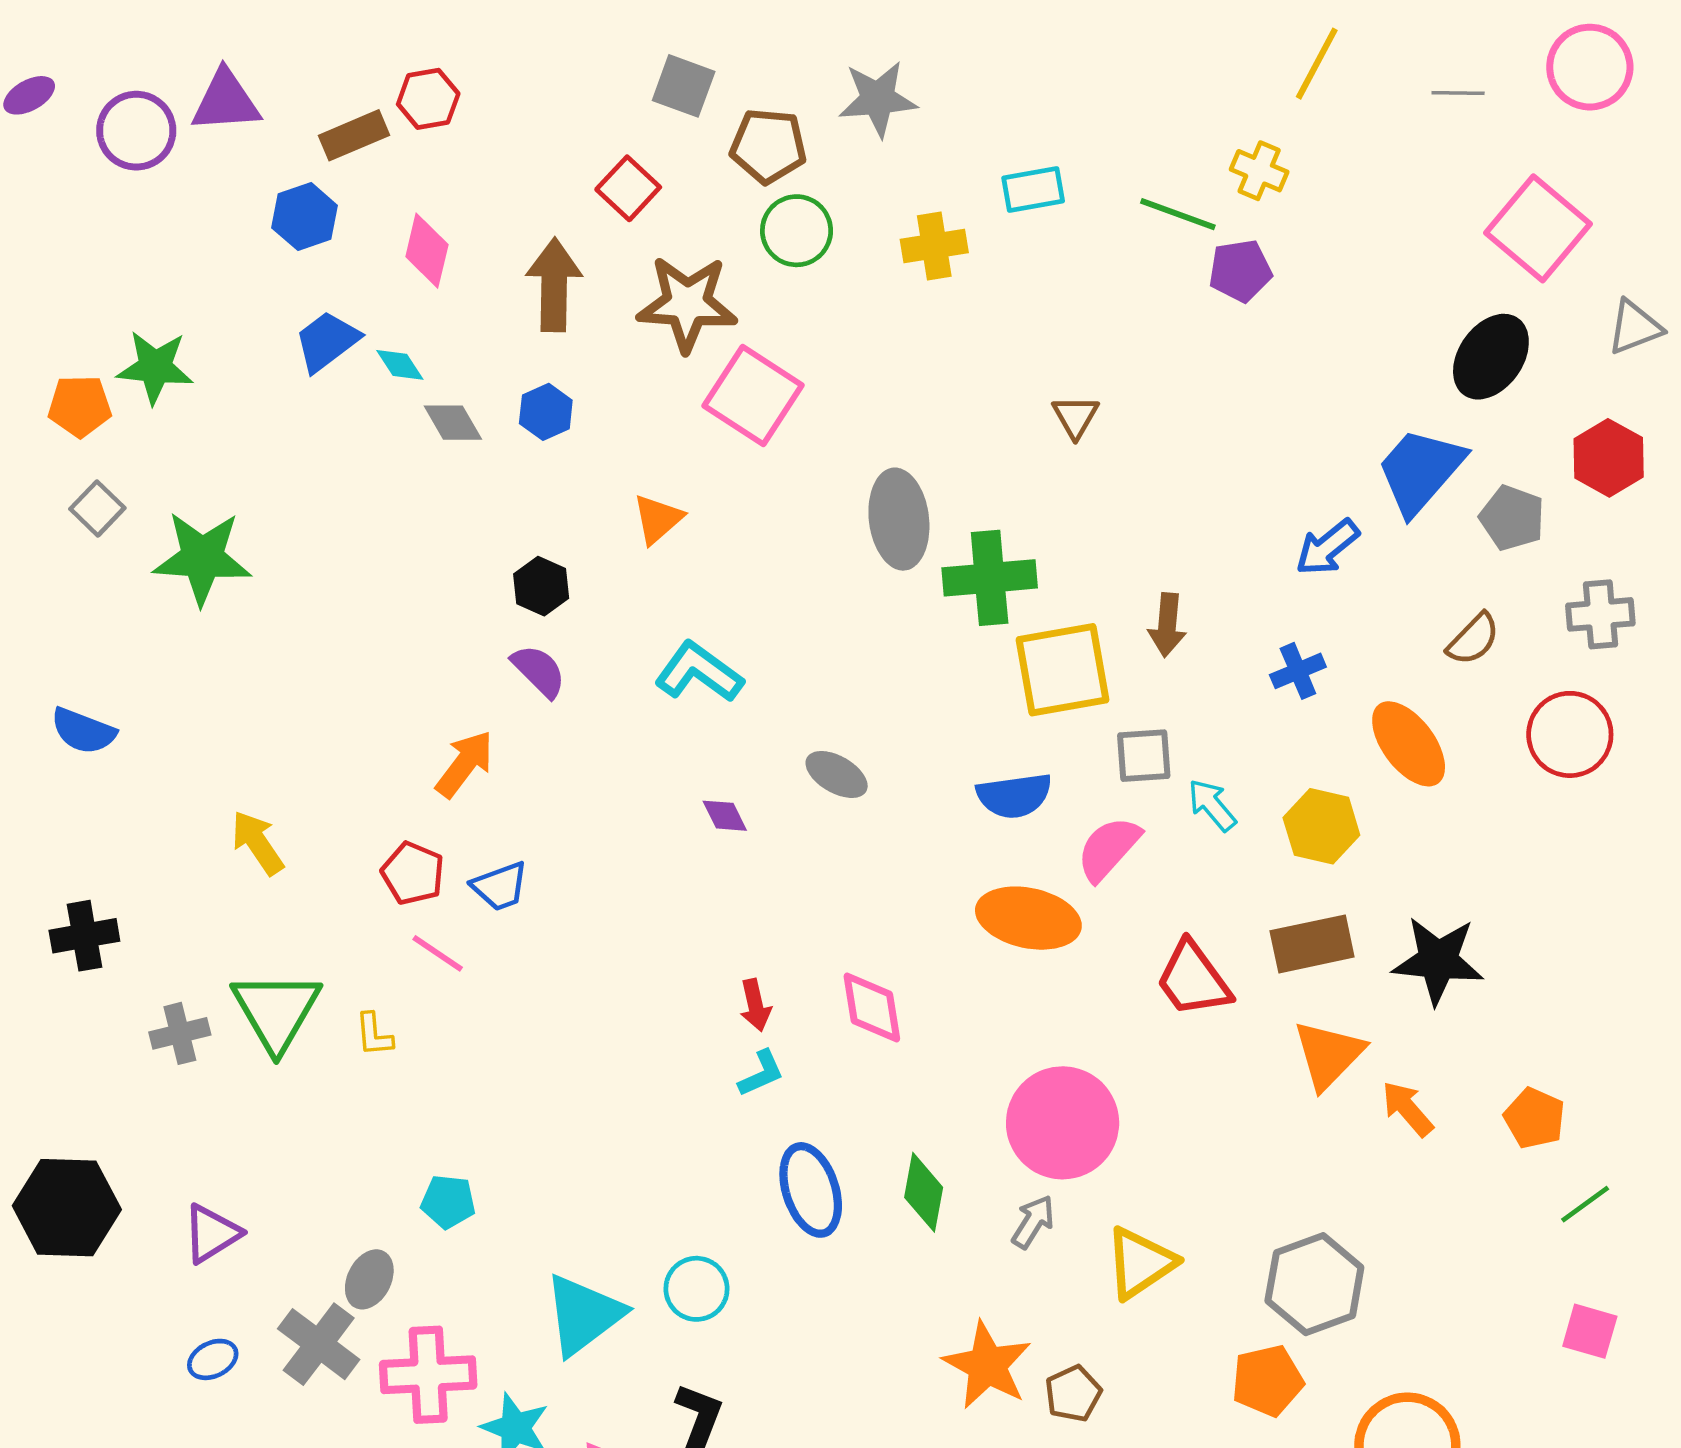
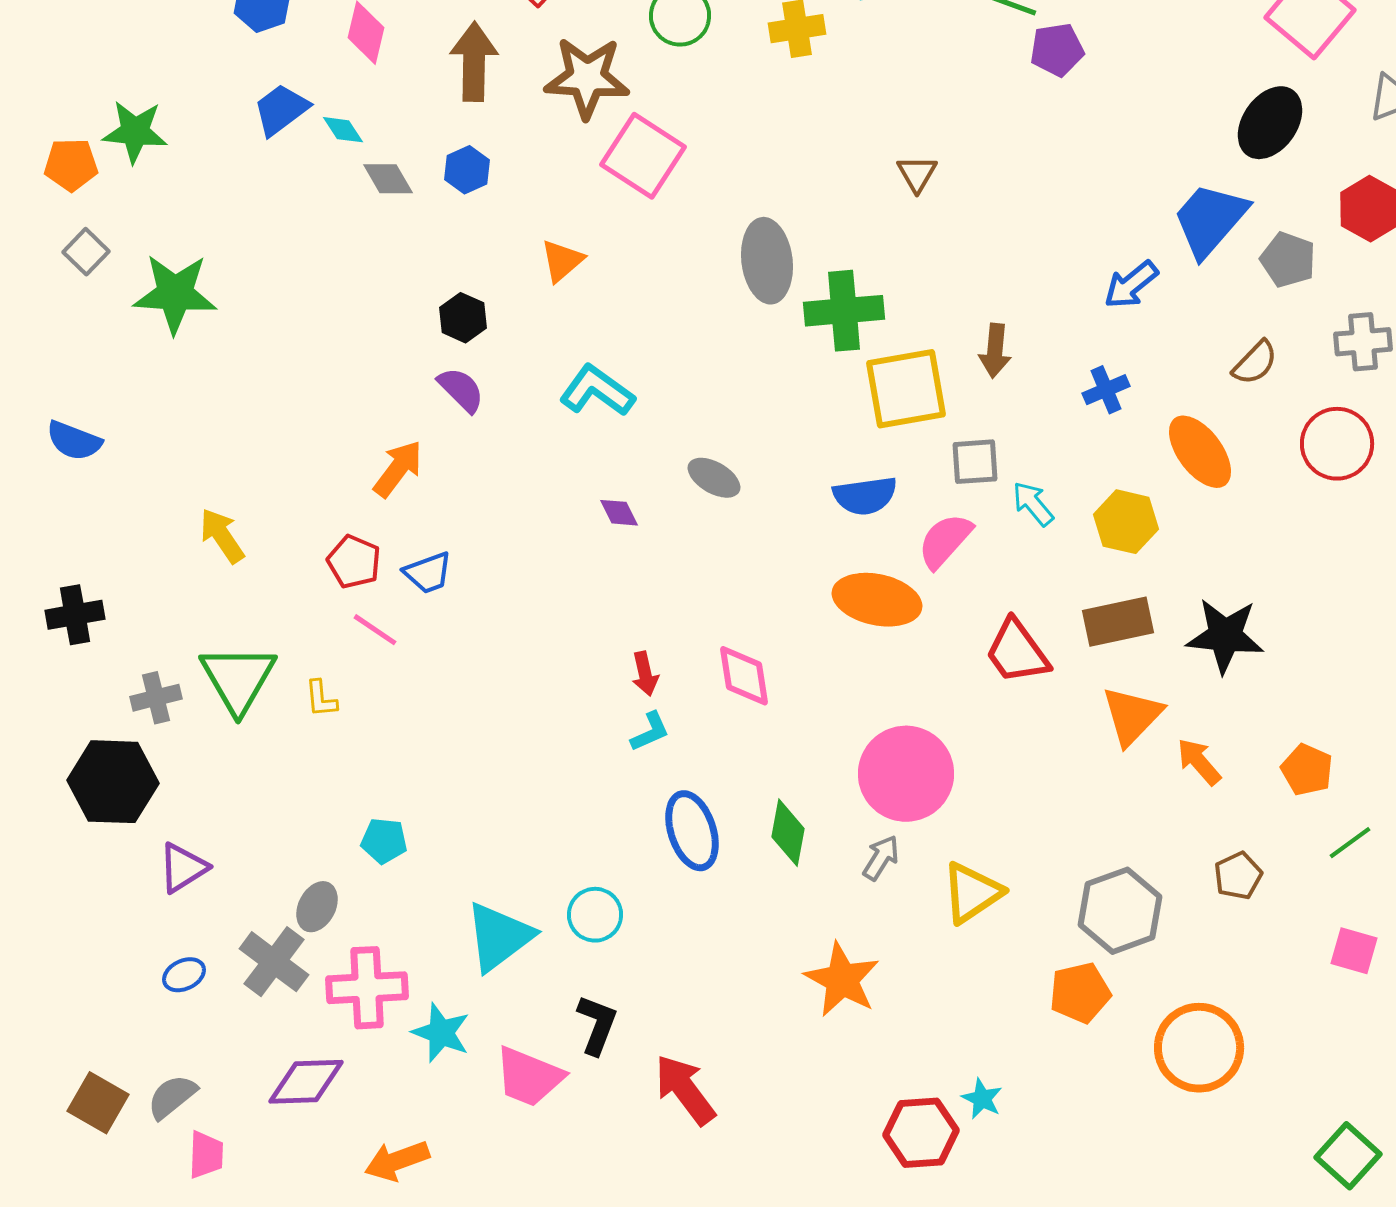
black hexagon: (67, 1208) -> (113, 782), moved
brown pentagon: (1073, 1394) -> (1238, 876), moved

